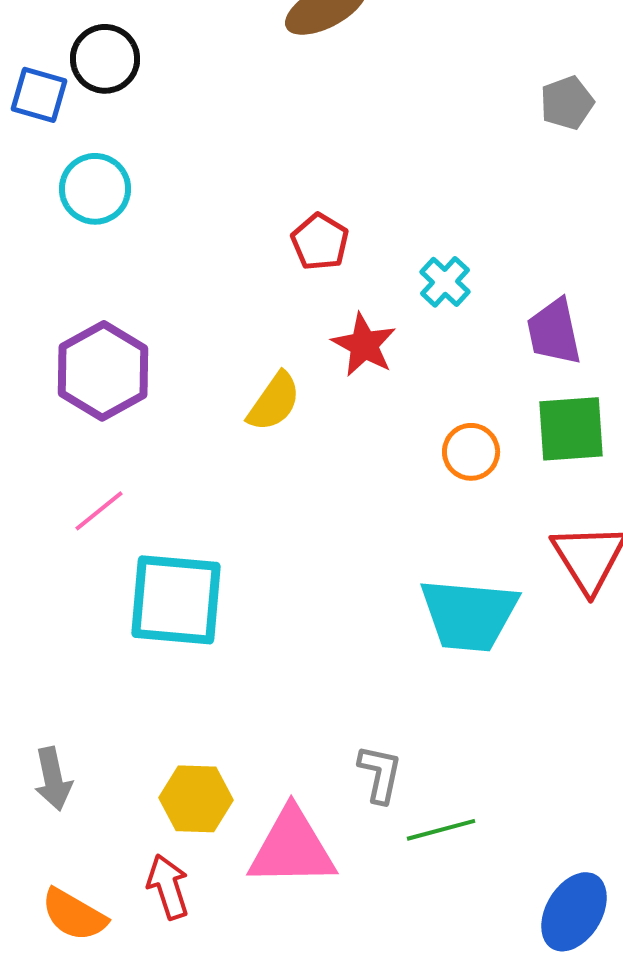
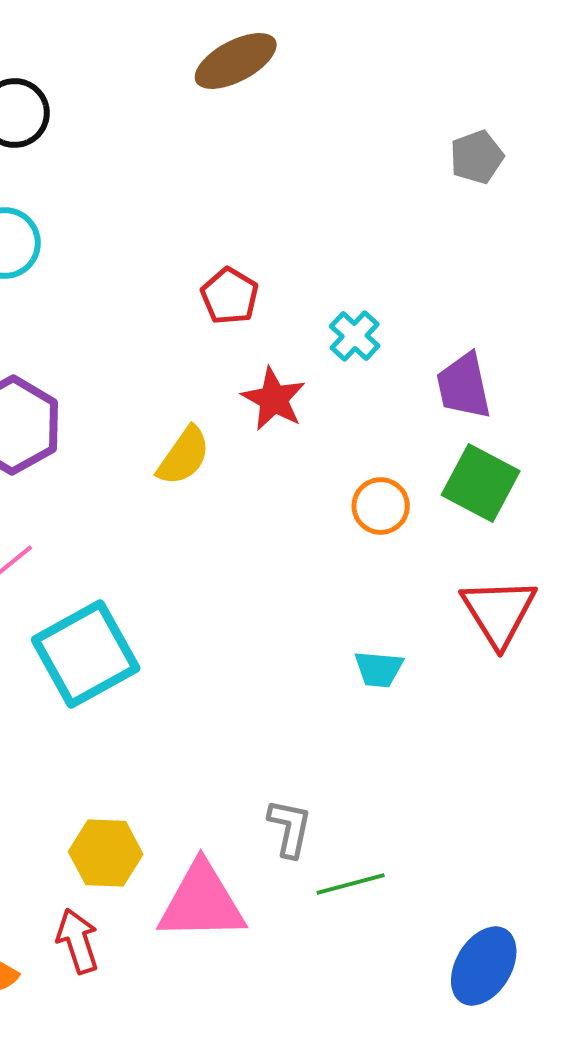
green square: (571, 429) -> (481, 483), turned 32
cyan square: (176, 600) -> (86, 654), turned -34
cyan trapezoid: (469, 615) -> (379, 669), size x0.5

